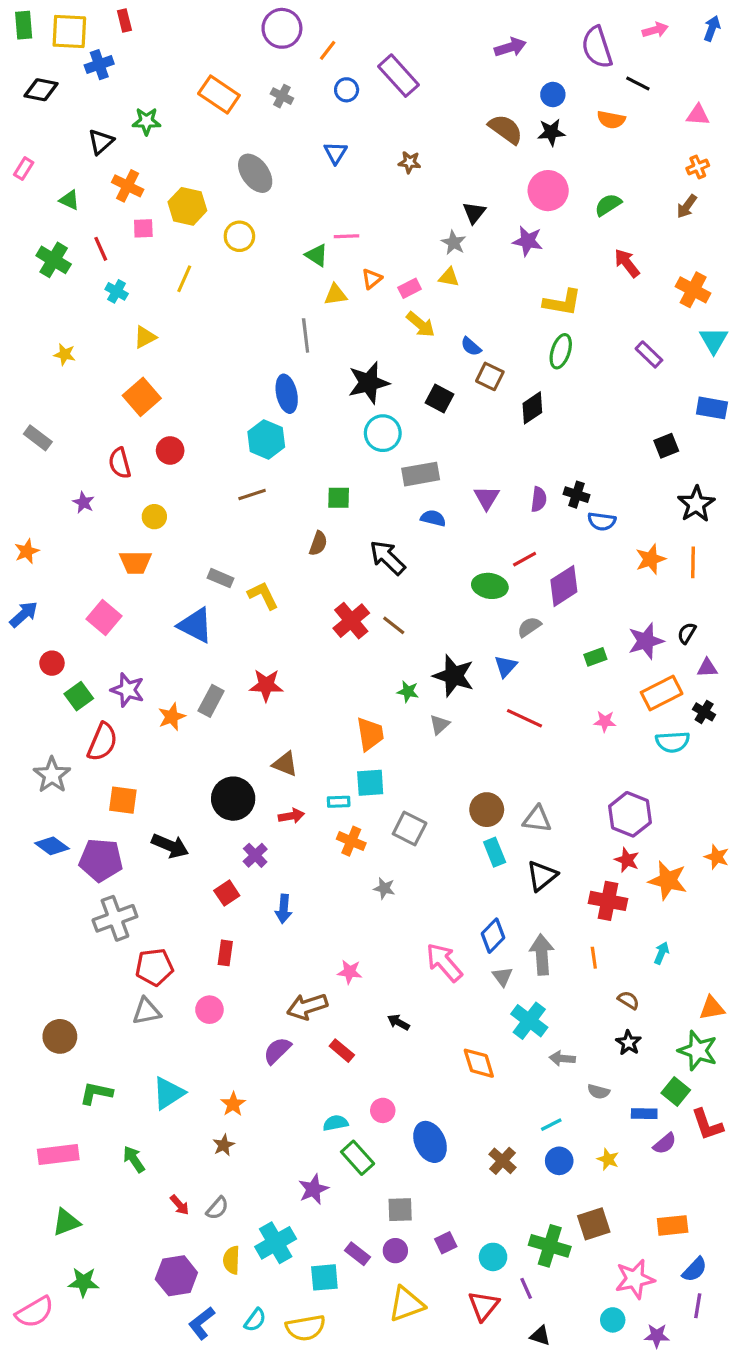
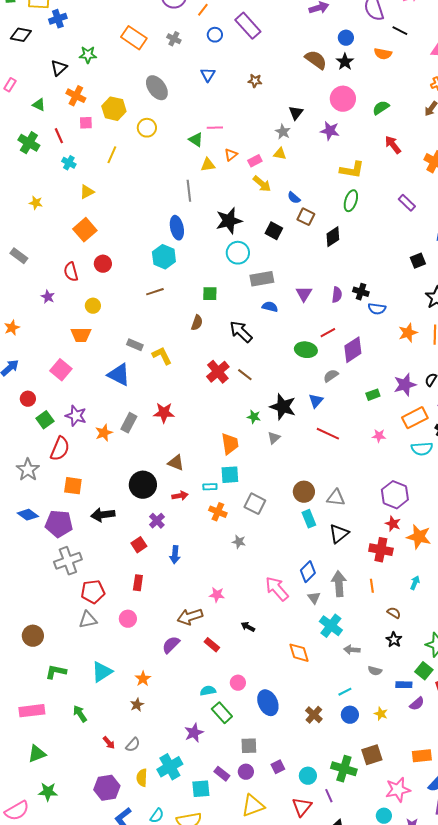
black star: (551, 132) -> (345, 62), turned -30
black arrow: (170, 846) -> (103, 515), turned 150

